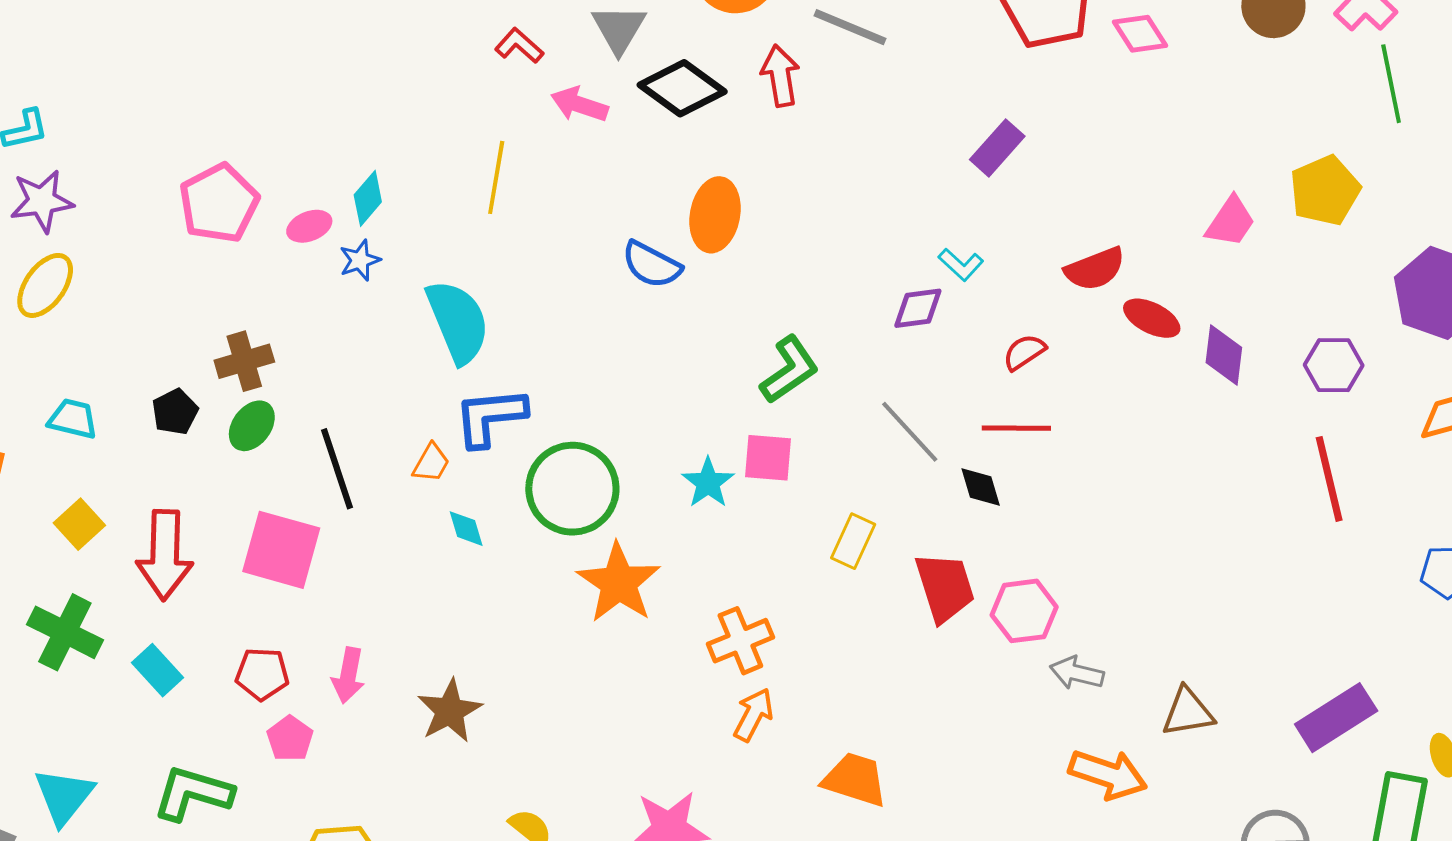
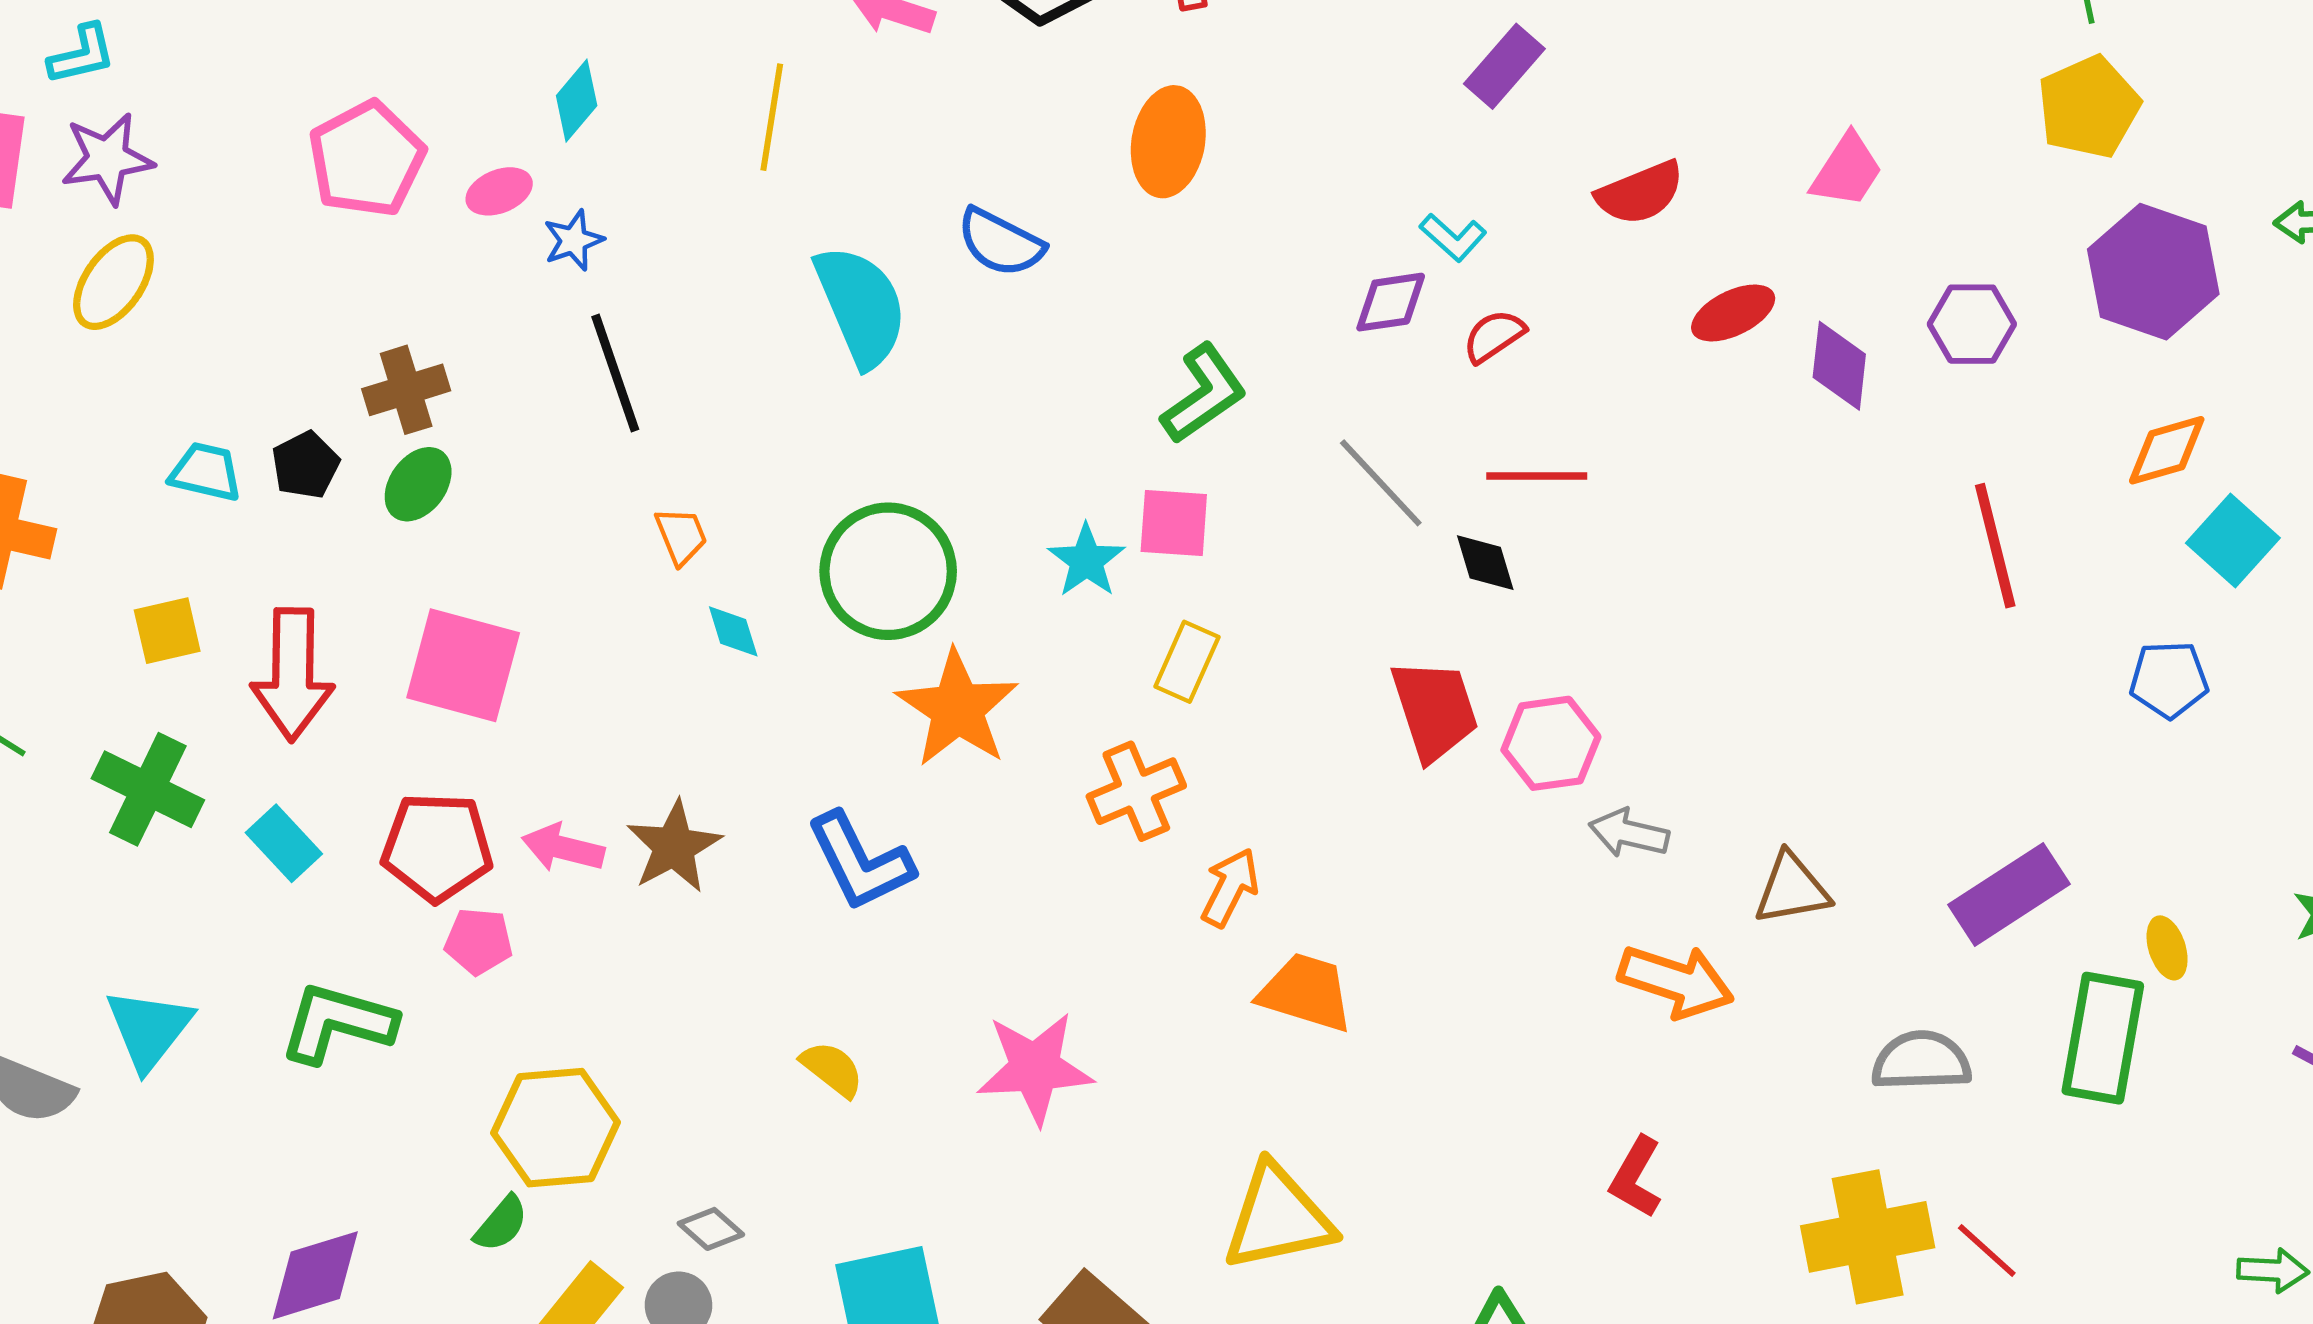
yellow pentagon: (1325, 190) -> (2089, 107), moved
cyan diamond: (368, 198) -> (577, 101), moved
orange ellipse: (715, 215) -> (1168, 142), moved
red semicircle: (1095, 269) -> (1640, 193), moved
red ellipse: (1152, 318) -> (1733, 313), turned -52
cyan semicircle: (458, 322) -> (861, 306), moved
red semicircle: (1024, 352) -> (1494, 336), moved
purple hexagon: (1334, 365) -> (1972, 324), moved
blue L-shape: (490, 417) -> (860, 862), moved, turned -110
cyan trapezoid: (73, 419) -> (206, 472), moved
orange trapezoid: (431, 463) -> (681, 536), turned -51
black line: (337, 469) -> (615, 373), moved
yellow square: (79, 524) -> (167, 631), turned 30
yellow rectangle: (853, 541) -> (1187, 662), moved
red pentagon: (262, 674) -> (437, 847), size x1.4
pink arrow: (348, 675) -> (563, 848), turned 94
brown star: (450, 711) -> (674, 847), moved
orange arrow: (753, 715) -> (1230, 887), moved
pink pentagon: (290, 739) -> (479, 941), turned -30

